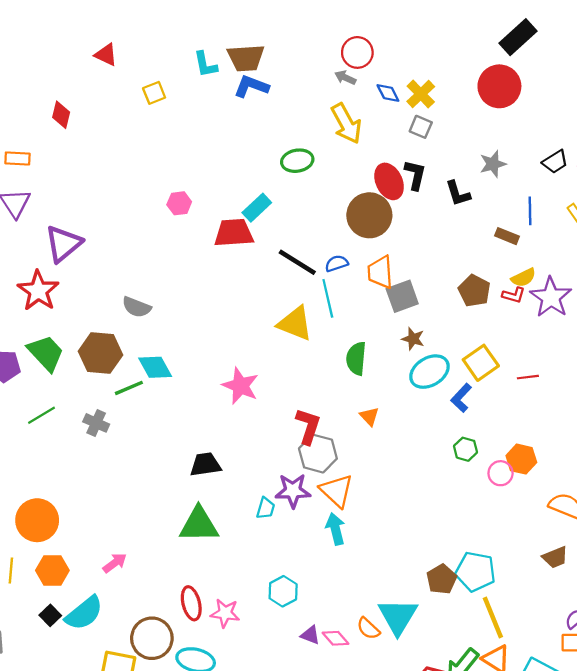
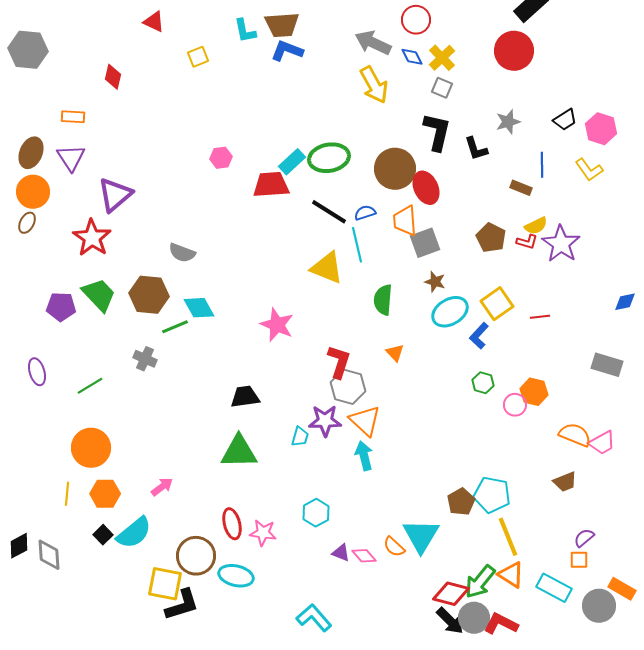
red circle: (357, 52) -> (416, 20), moved
gray arrow: (345, 78) -> (373, 43), size x1.8
green ellipse: (297, 161) -> (329, 158), moved, size x1.4
black L-shape: (415, 175) -> (437, 132), size x1.4
red ellipse: (389, 181) -> (426, 188), moved
green line: (41, 415) -> (90, 386), moved

